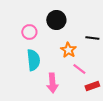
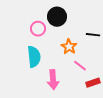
pink circle: (29, 32) -> (38, 29), moved

